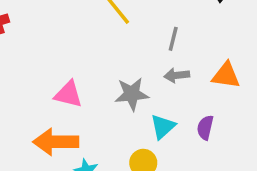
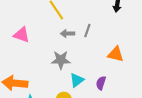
gray arrow: (177, 75) -> (68, 34), moved
pink triangle: (68, 94) -> (22, 35), moved

